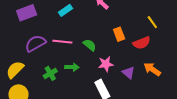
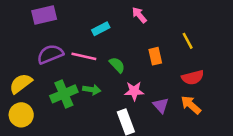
cyan rectangle: (65, 10) -> (101, 29), moved
yellow line: (152, 22) -> (188, 41), moved
red semicircle: (142, 43) -> (193, 77), moved
green cross: (50, 73) -> (64, 94), size x1.5

